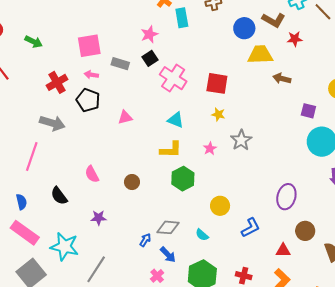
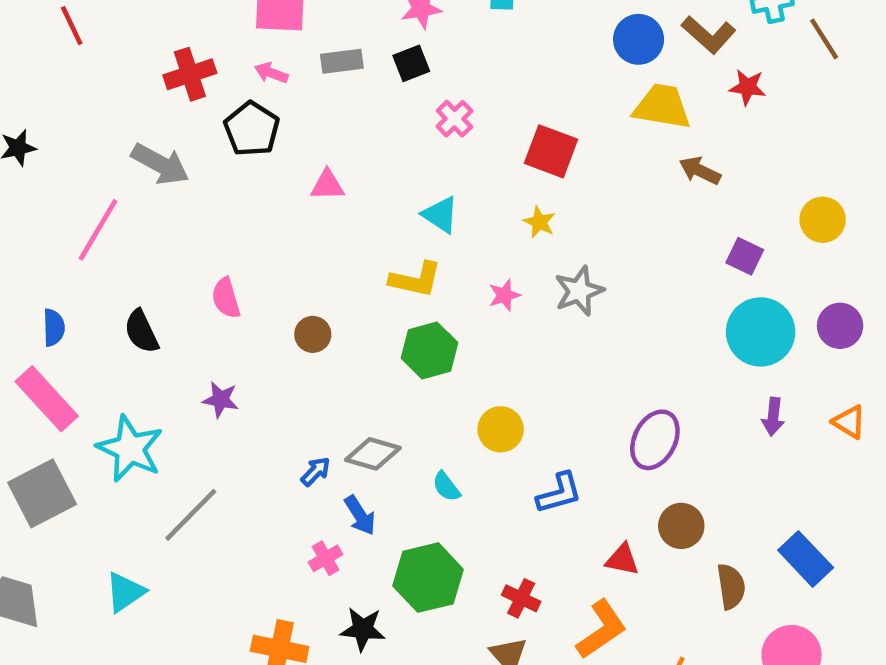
gray rectangle: (120, 64) -> (342, 61), turned -36
pink cross: (173, 78) -> (455, 119), size x0.6

